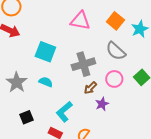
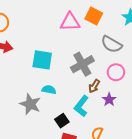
orange square: (115, 21) -> (94, 16), moved
gray star: (17, 82) -> (30, 104), moved
cyan L-shape: (64, 112) -> (81, 106), moved
black square: (27, 117) -> (62, 121), moved

